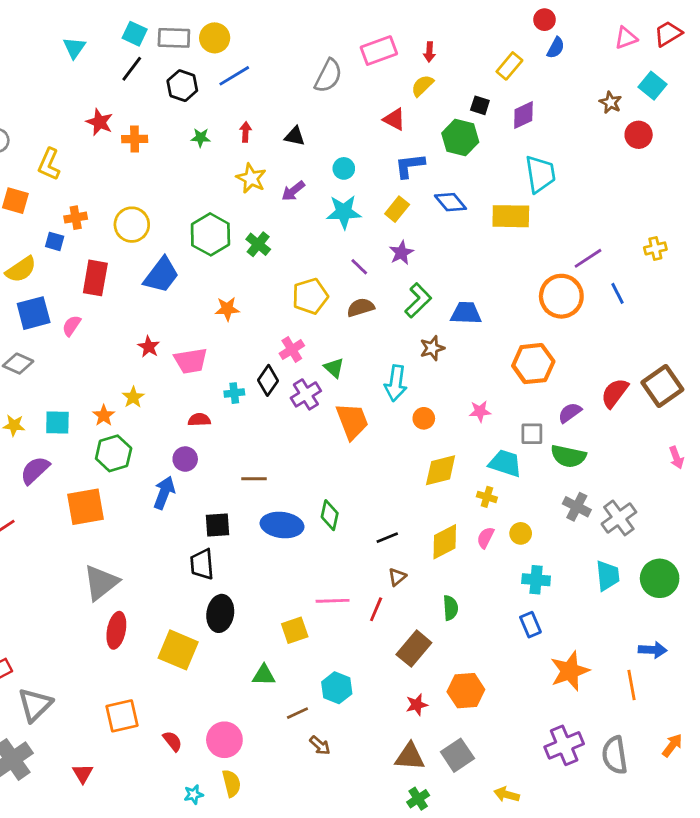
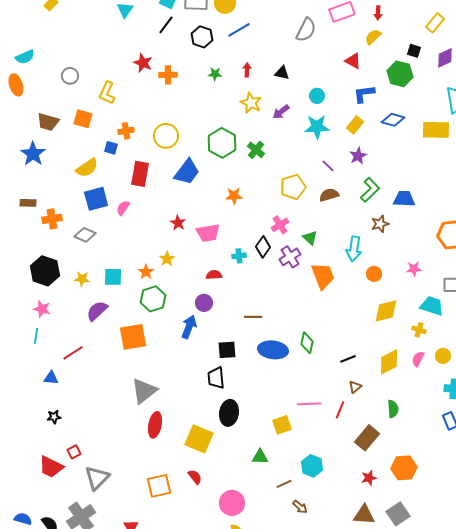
blue diamond: (450, 202) -> (393, 120), turned -35
red semicircle: (173, 741) -> (195, 477), moved

